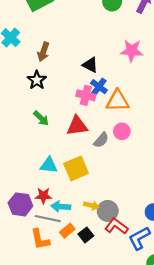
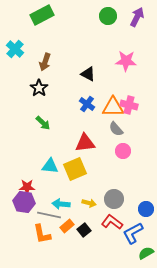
blue cross: (99, 87) -> (87, 104), moved
pink cross: (86, 95) -> (129, 105), moved
red triangle: (77, 126) -> (85, 143), moved
pink circle: (122, 131) -> (123, 151), moved
gray semicircle: (101, 140) -> (116, 129), moved, turned 98
red star: (43, 196) -> (27, 187), moved
gray circle: (108, 211) -> (114, 199), moved

